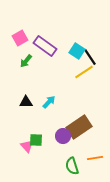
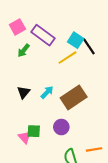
yellow line: (84, 72) -> (67, 58), moved
black triangle: (26, 102) -> (24, 92), turned -48
brown rectangle: (79, 127) -> (74, 97), moved

